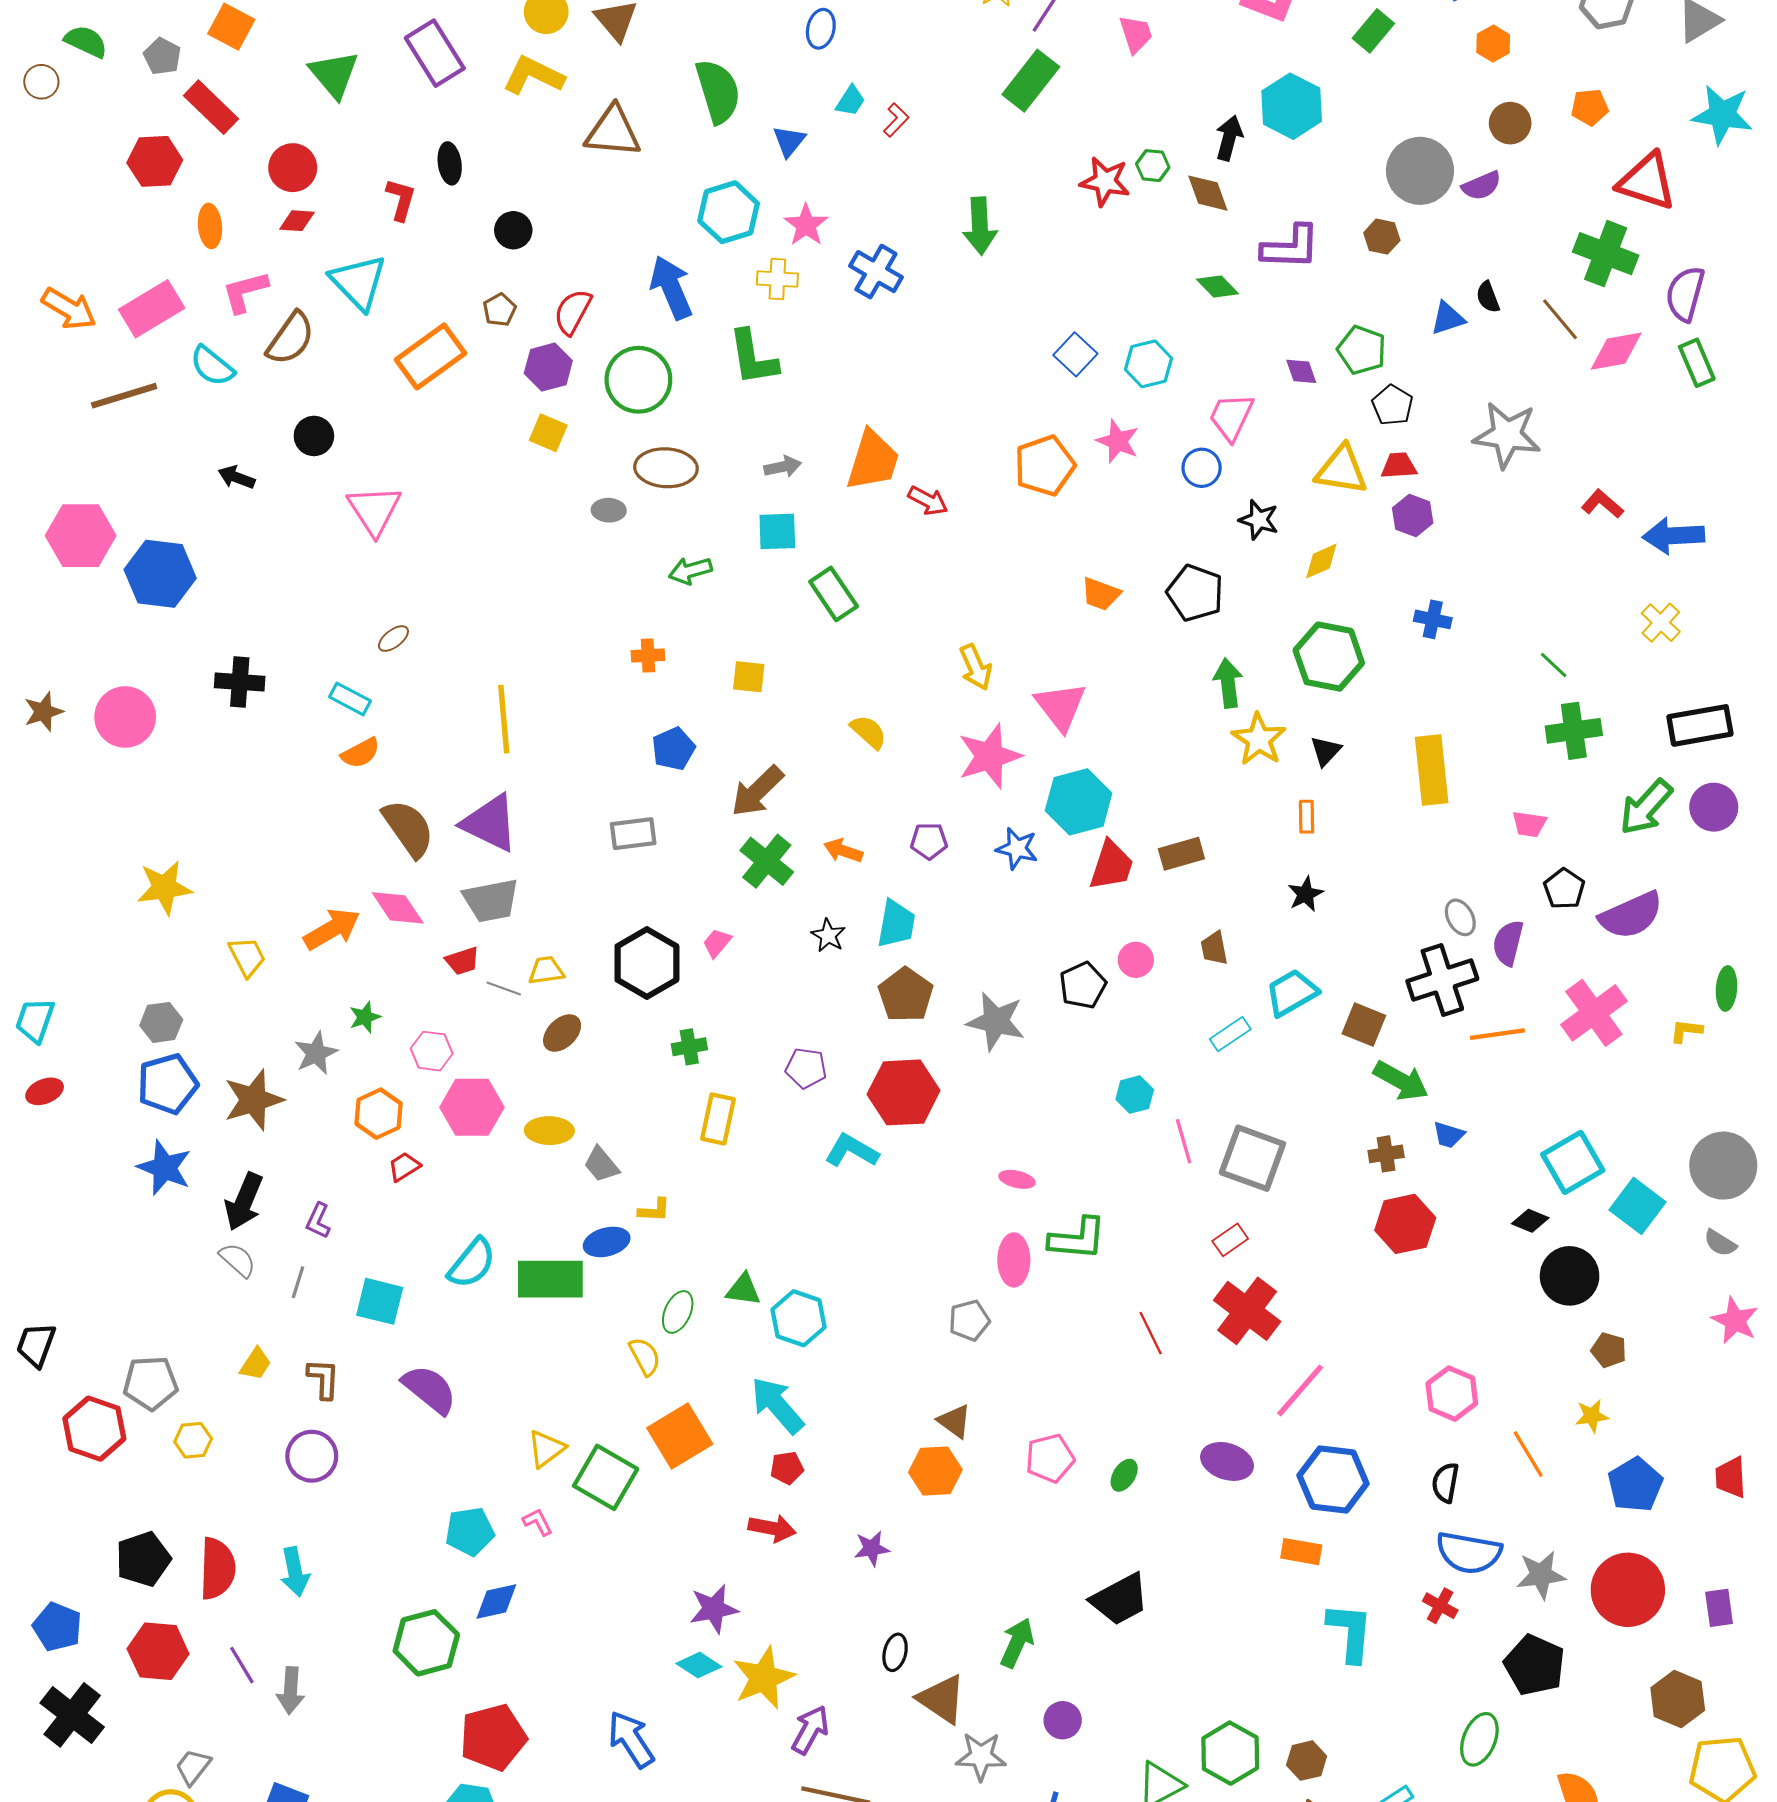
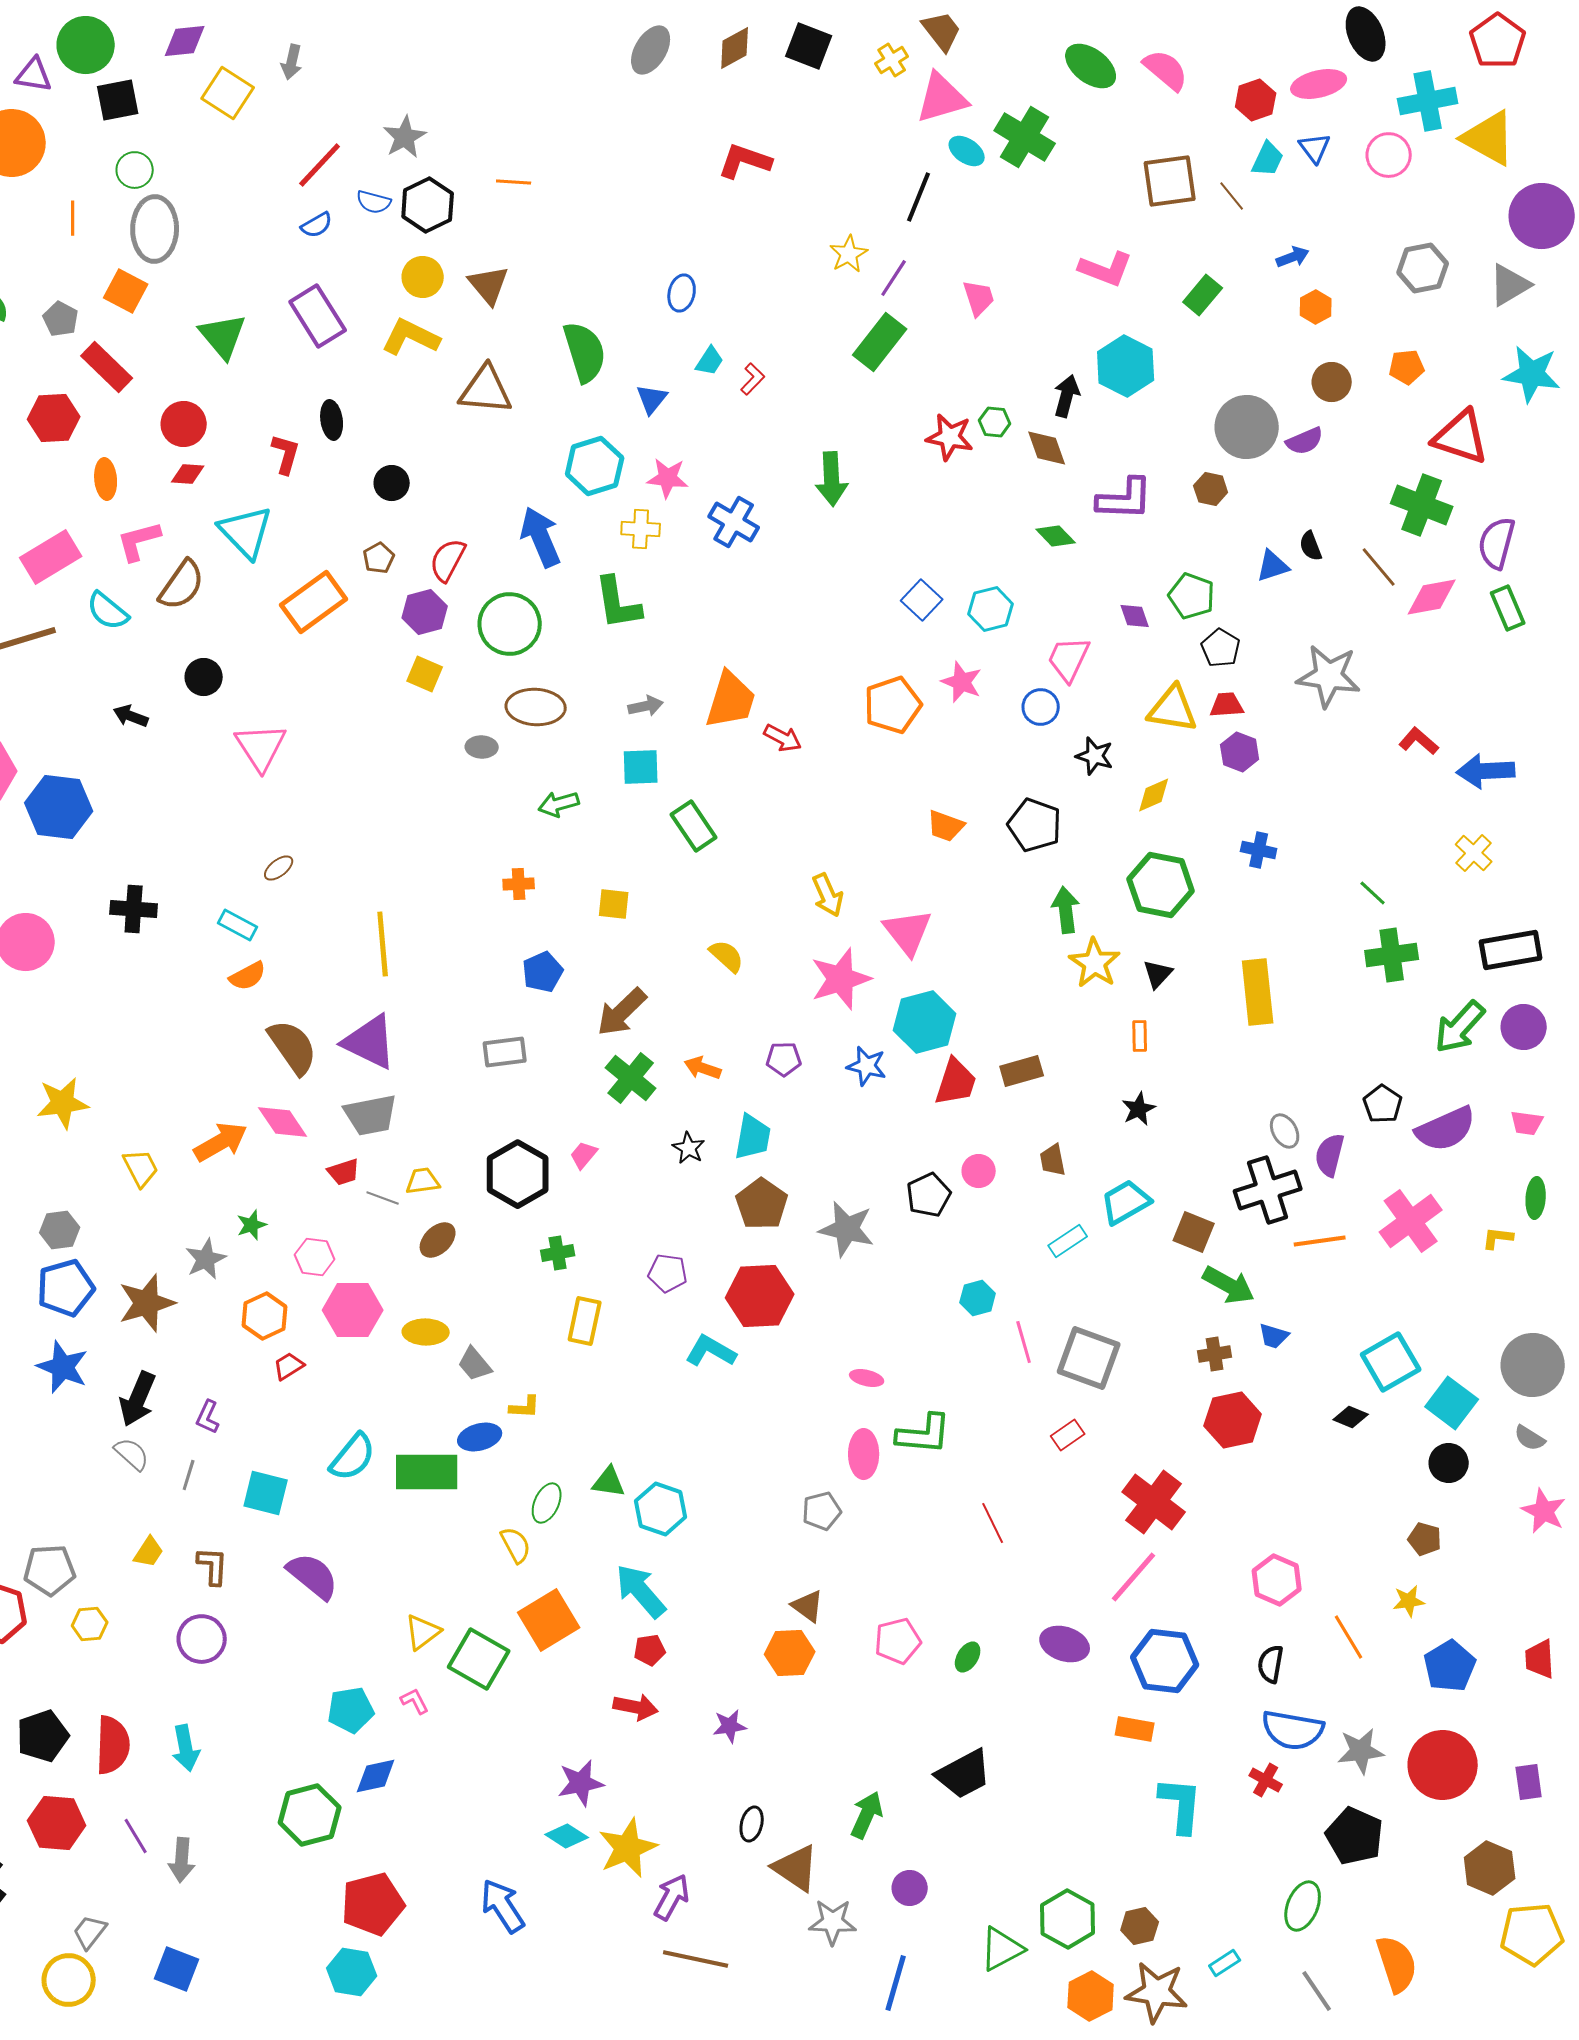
pink star: (806, 225) -> (668, 478), turned -30
pink trapezoid: (1529, 824) -> (1527, 1123), moved
black circle: (1570, 1276) -> (1449, 1463), moved, size x0.7
red cross: (1247, 1311) -> (1154, 1502), moved

